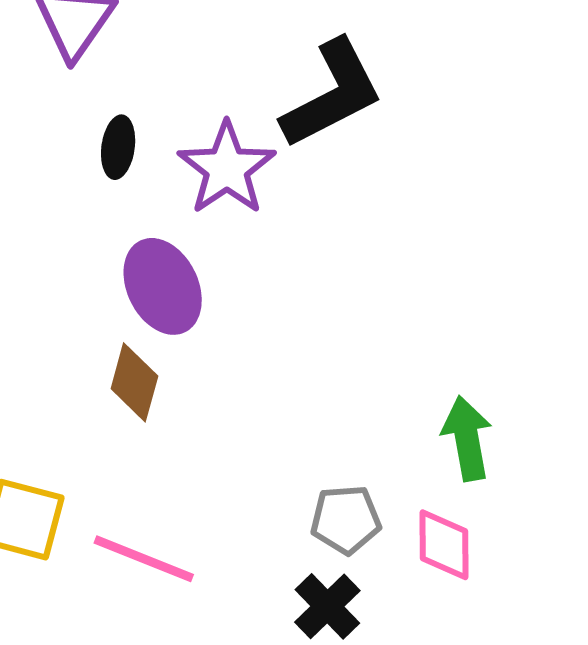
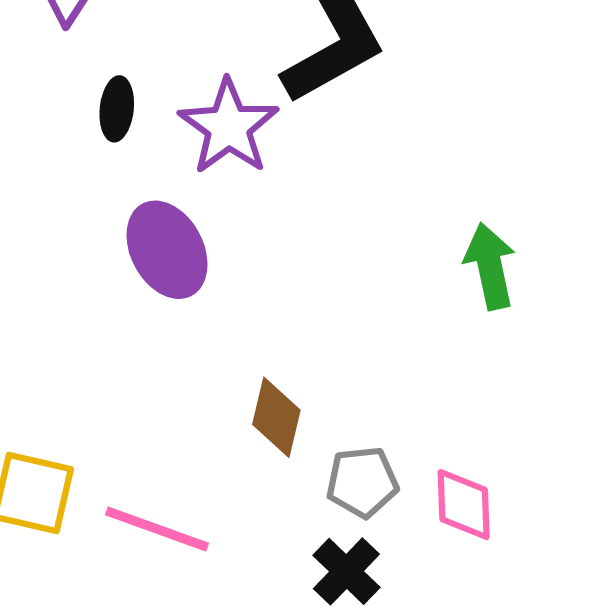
brown diamond: (134, 382) -> (276, 417), moved
green arrow: (467, 438) -> (490, 266), moved

